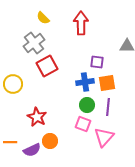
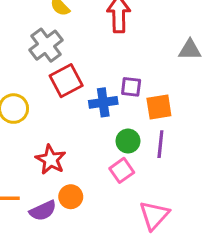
purple square: (97, 62) -> (131, 87), moved
blue cross: (85, 82) -> (103, 102), moved
pink square: (83, 124) -> (122, 170), turned 35
pink triangle: (104, 137) -> (154, 215), moved

